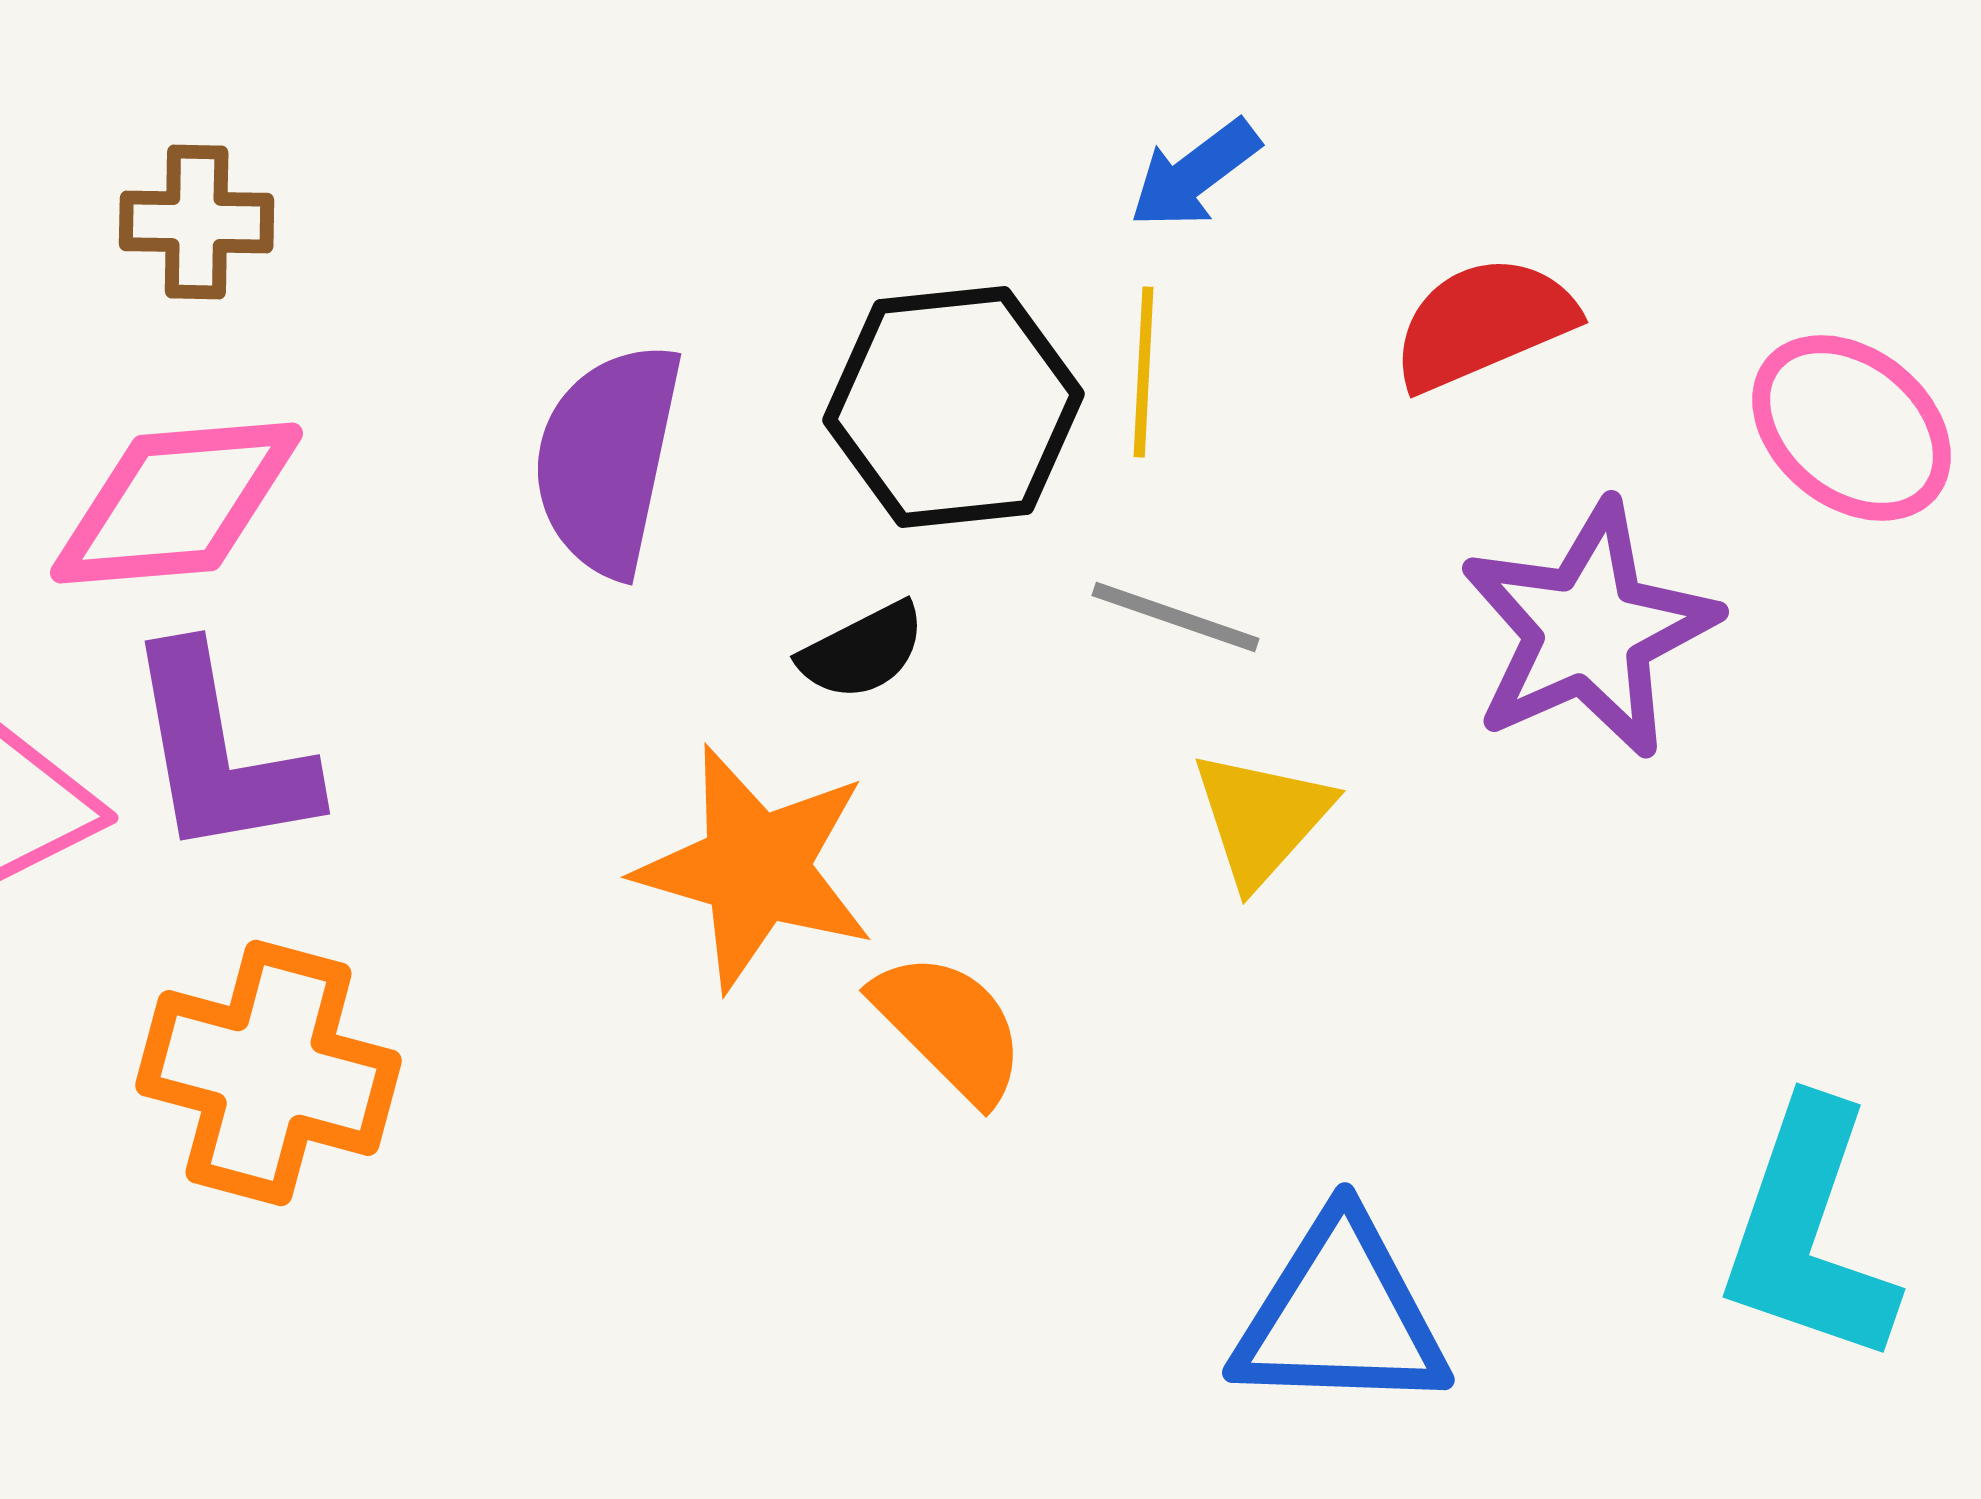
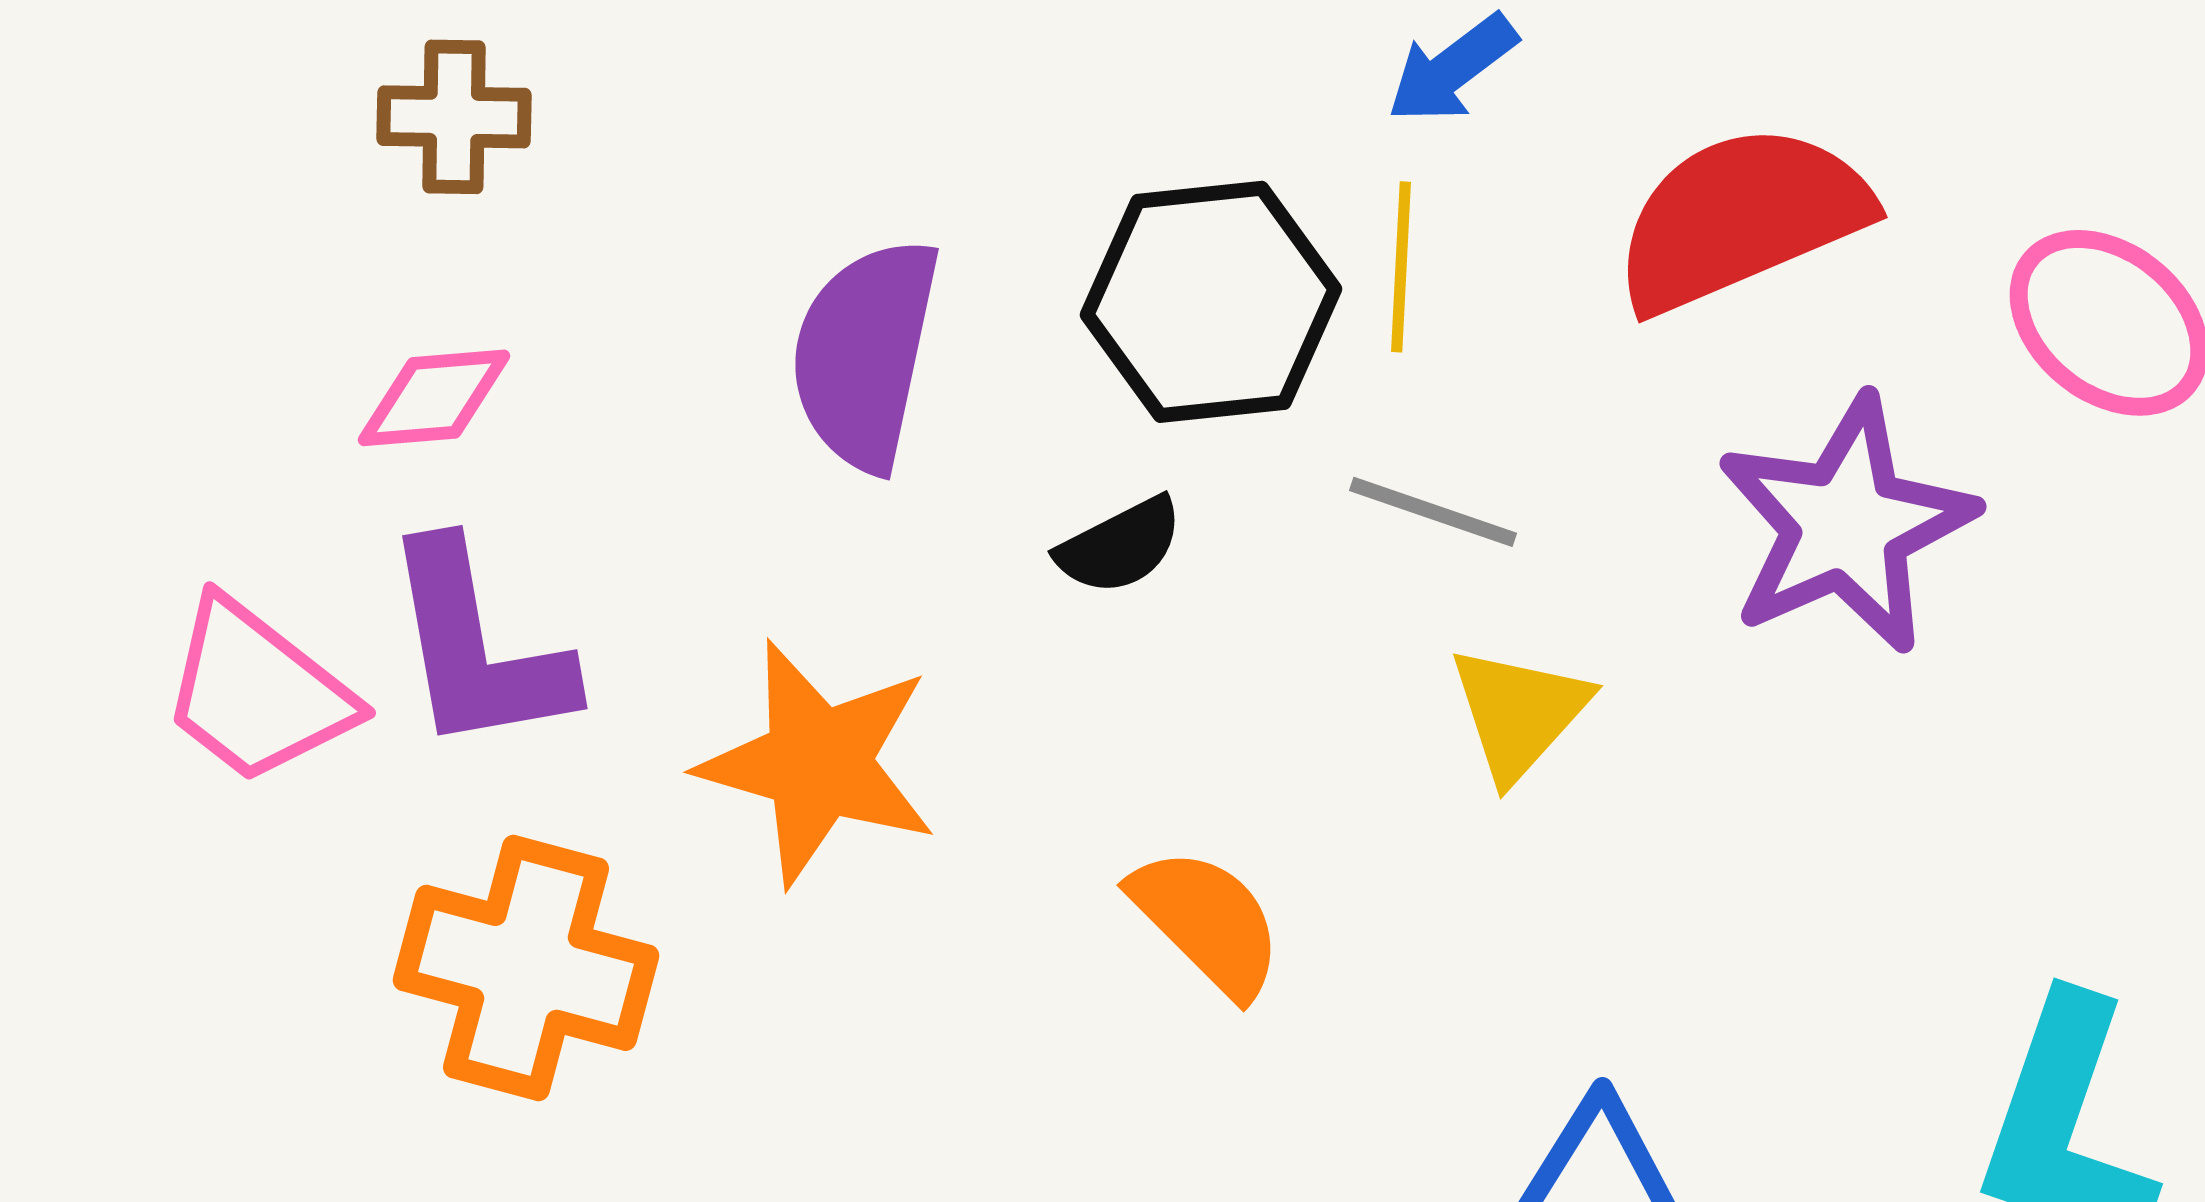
red semicircle: (1484, 323) -> (1741, 218), size x1.4
pink diamond: (177, 503) -> (434, 398), size x0.6
orange star: (756, 868) -> (818, 763), moved

